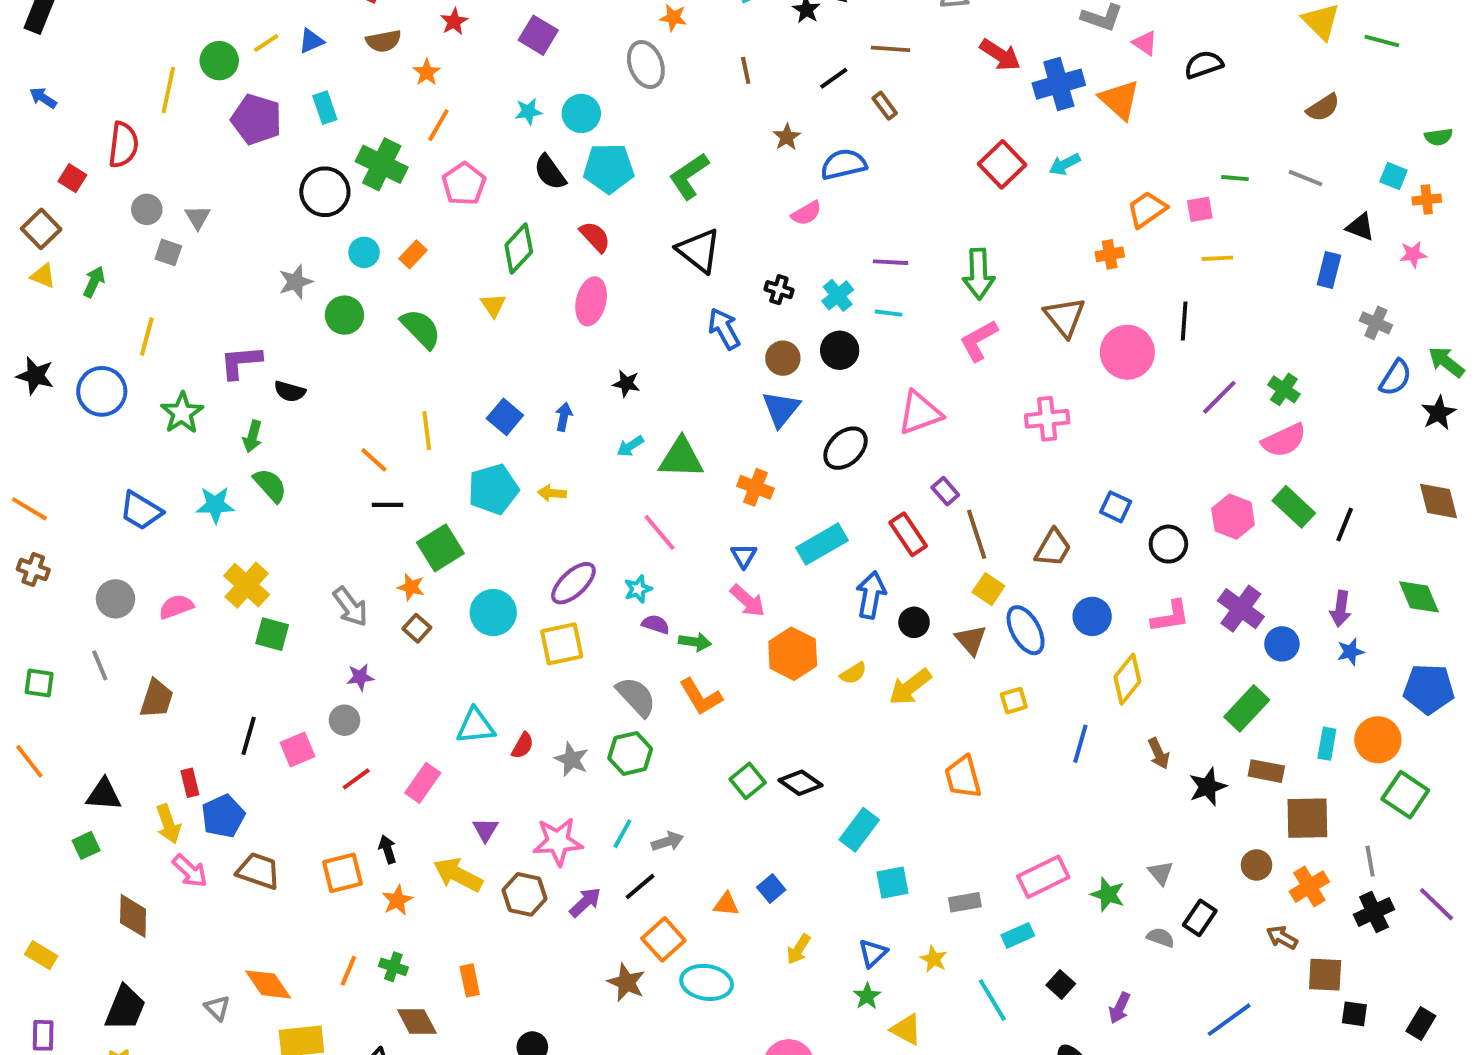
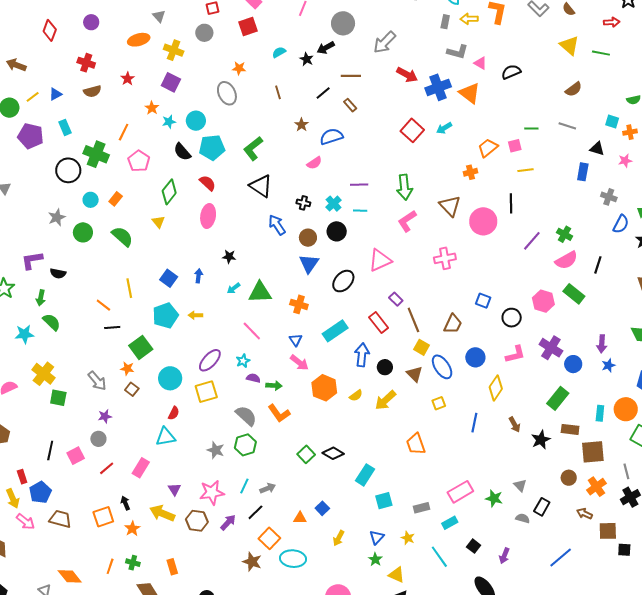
orange star: (427, 72) -> (152, 108), moved
black line: (1345, 524) -> (598, 265), moved
red semicircle: (523, 746) -> (174, 413), moved

